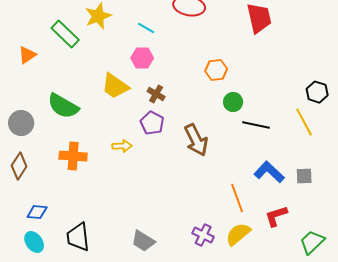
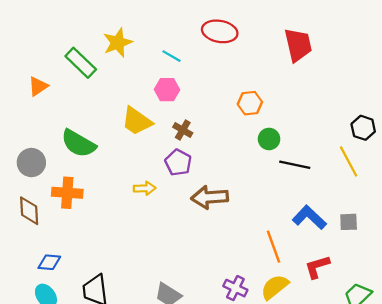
brown arrow: (196, 140) -> (210, 197), moved, turned 112
orange cross: (73, 156) -> (67, 193), moved
brown diamond: (19, 166) -> (29, 211), turned -36

